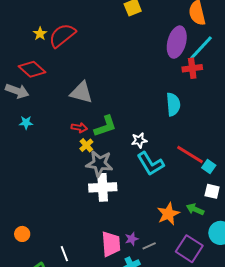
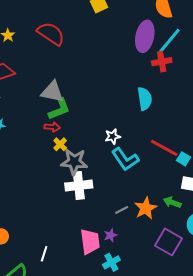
red semicircle: (62, 35) -> (51, 34), moved, turned 76
green L-shape: (105, 126) -> (59, 109), moved
gray line: (149, 246) -> (122, 210), moved
white line: (64, 254) -> (44, 254), turned 42

